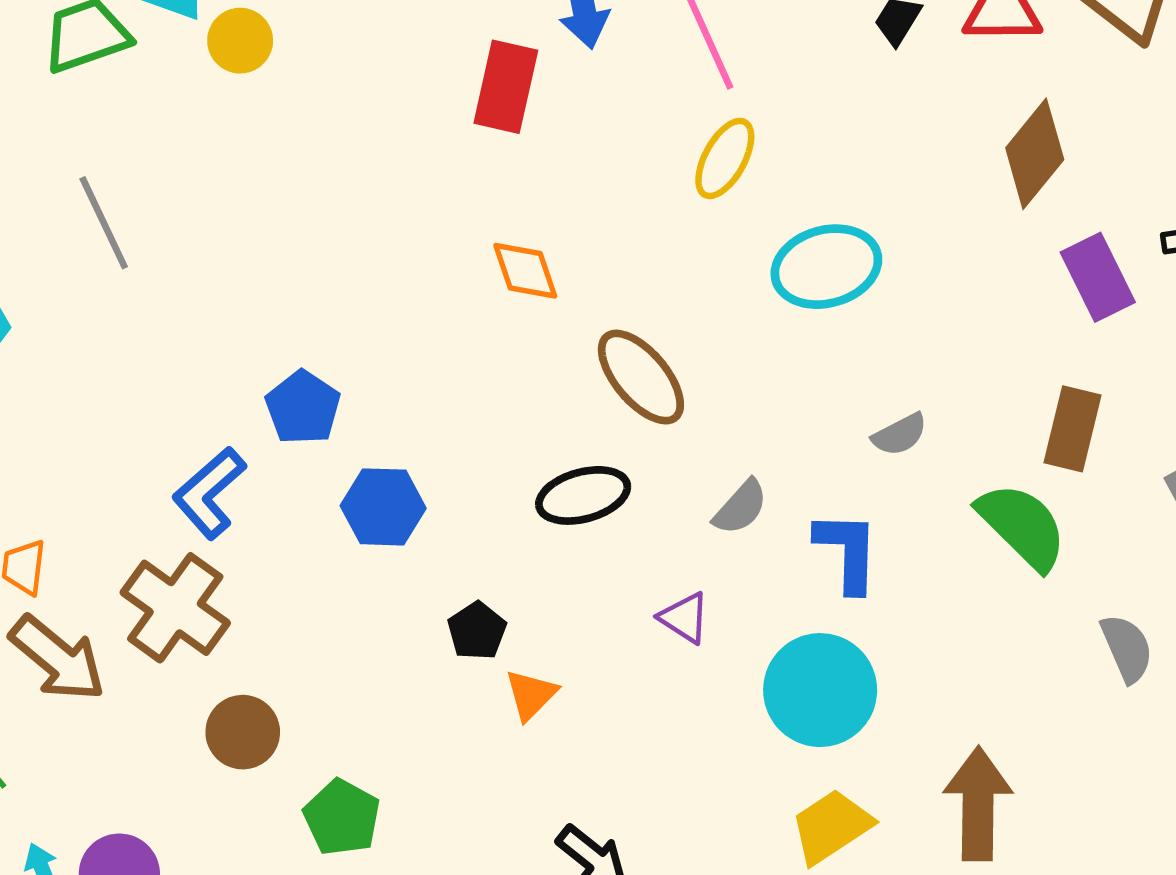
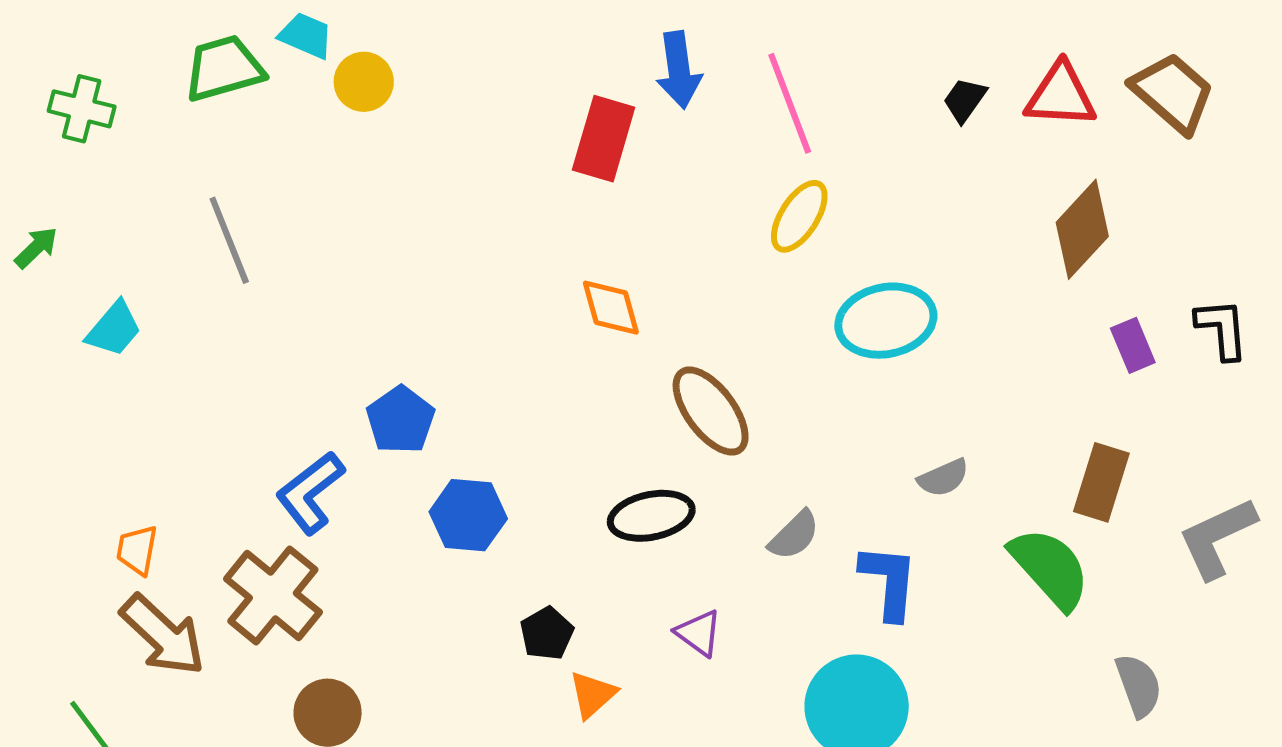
purple rectangle: (1098, 277) -> (1133, 345), size x0.7
purple triangle: (684, 618) -> (699, 633), moved

